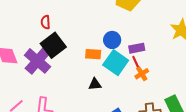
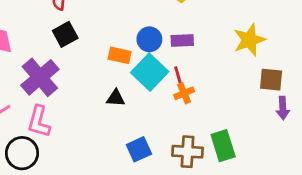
black square: (53, 45) -> (65, 34), size x0.7
purple rectangle: (137, 48) -> (182, 40), moved
purple cross: (37, 61) -> (40, 77), moved

